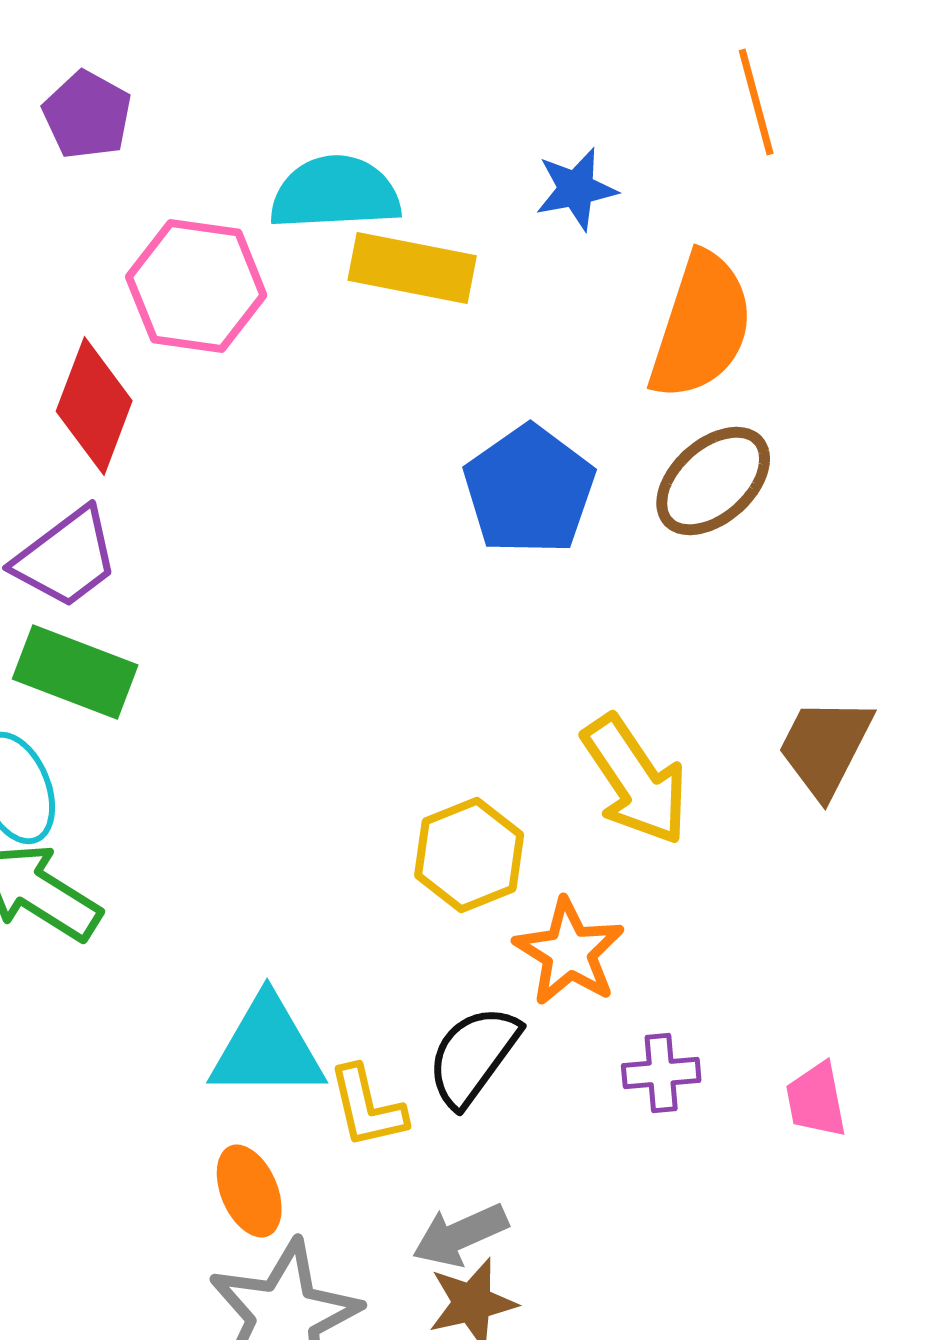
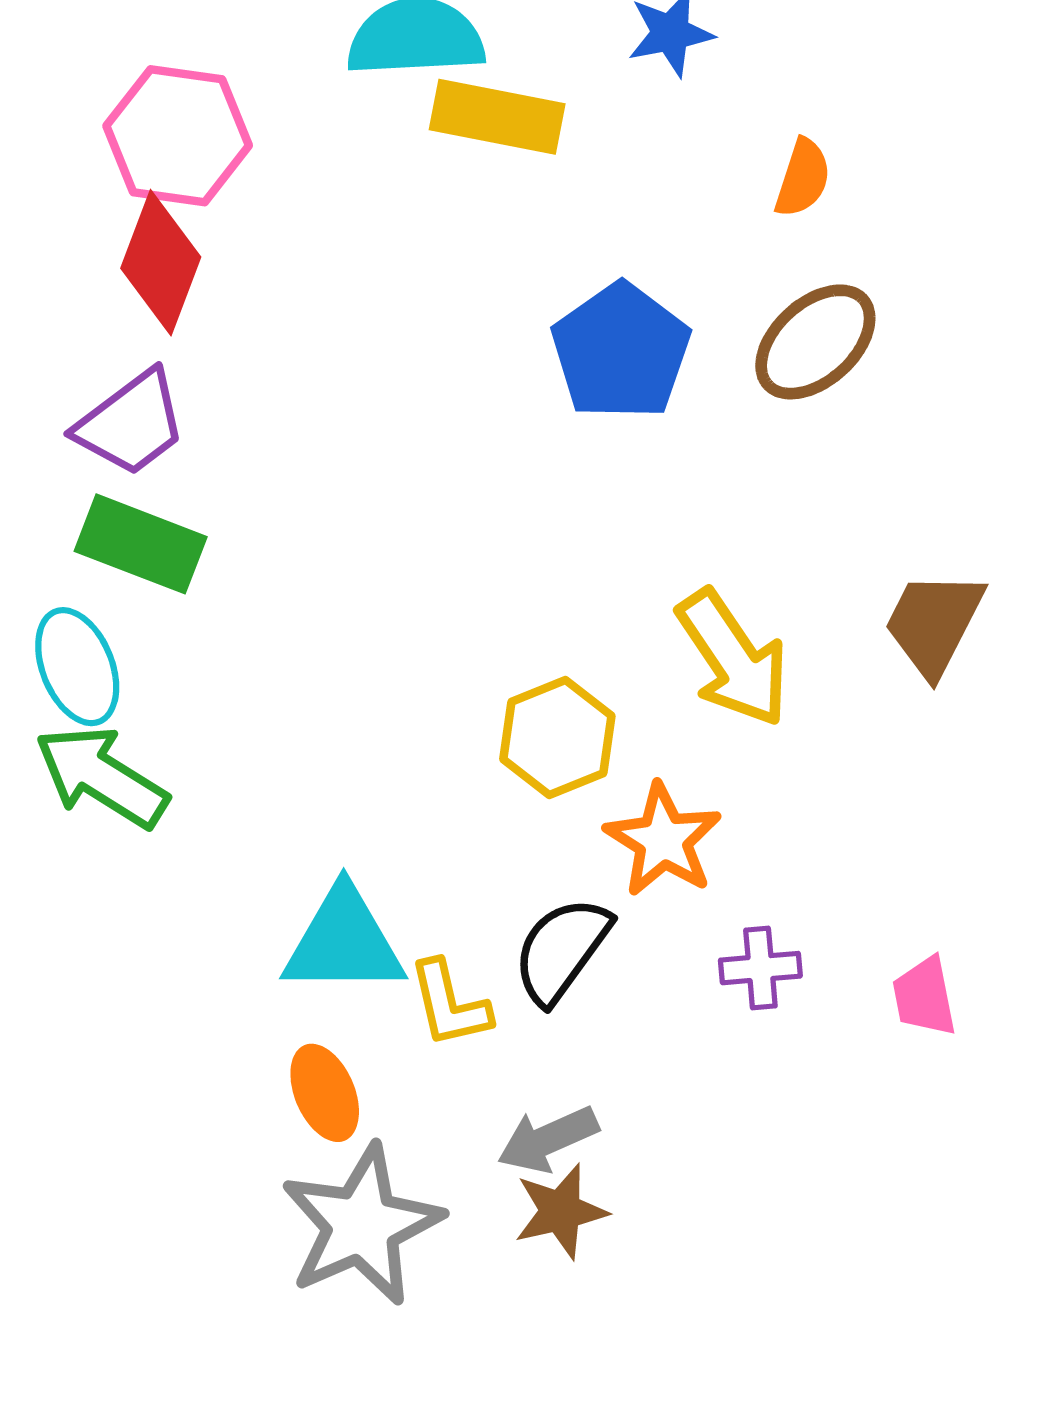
pink hexagon: (196, 286) -> (178, 136), moved
orange semicircle: (701, 326) -> (803, 178), size x0.5

